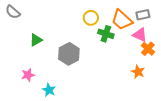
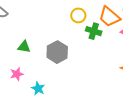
green triangle: (36, 40) -> (24, 47), moved, turned 40

